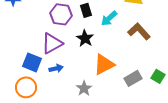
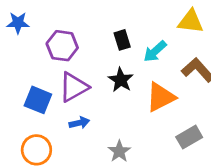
purple hexagon: (61, 14) -> (62, 46), moved
blue square: (32, 62) -> (38, 100), moved
orange triangle: (104, 64) -> (161, 97), moved

